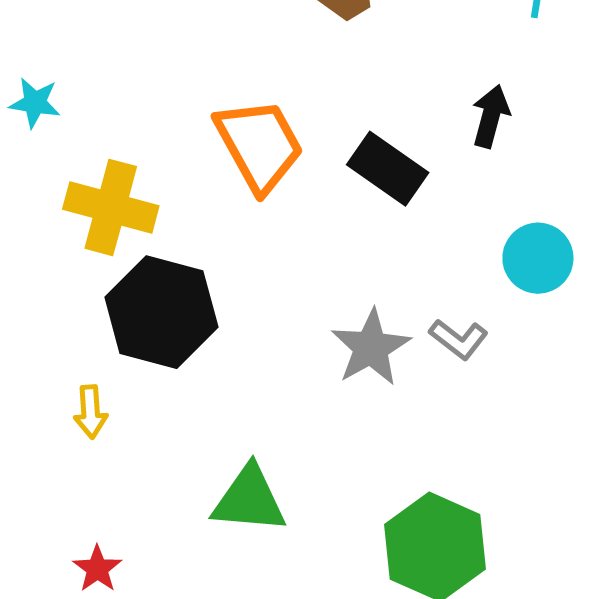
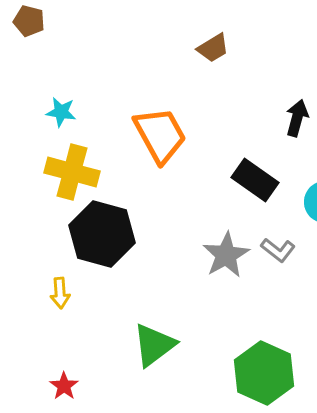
cyan star: (35, 103) -> (61, 112), moved
black rectangle: (388, 169) -> (255, 180), moved
green triangle: (249, 500) -> (154, 345), turned -42

